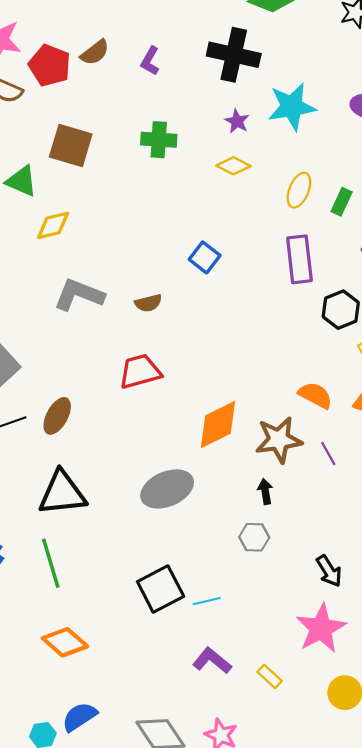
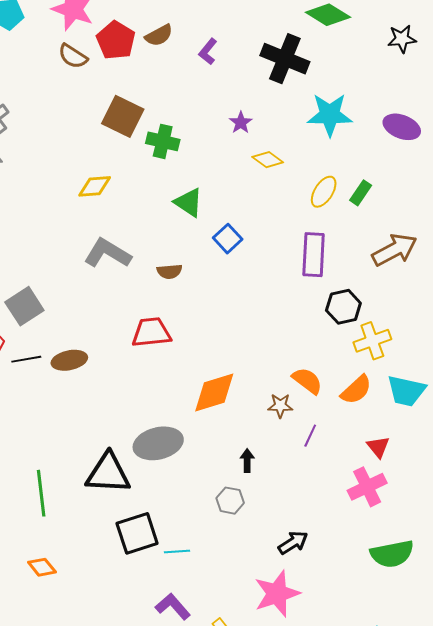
purple star: (237, 121) -> (241, 123), moved
green cross: (159, 140) -> (163, 141), moved
green triangle: (22, 181) -> (189, 202), moved
green rectangle: (342, 202) -> (361, 193), moved
brown ellipse: (57, 416) -> (69, 360), turned 40
brown star: (279, 440) -> (280, 406), moved, size x0.6
purple line: (328, 454) -> (310, 436), turned 45
black triangle: (62, 493) -> (108, 473), moved
black arrow: (329, 571) -> (293, 543), turned -100
orange diamond: (65, 642) -> (42, 567), size x0.7

